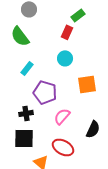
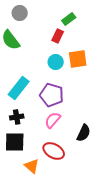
cyan rectangle: (27, 68) -> (19, 88), moved, size x1.6
orange square: (87, 84) -> (78, 59), moved
purple pentagon: (45, 92) -> (52, 95), moved

